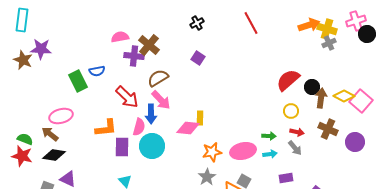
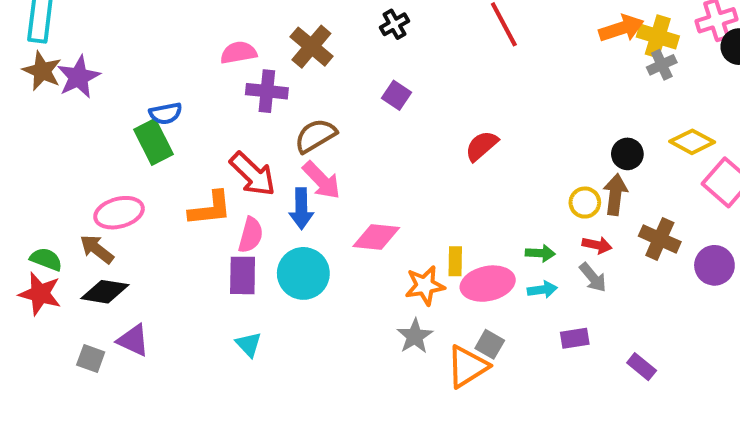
brown cross: (149, 45) -> (311, 47), moved
purple star: (41, 49) -> (79, 77), turned -30
brown star: (23, 60) -> (42, 71), moved
blue semicircle: (97, 71) -> (166, 113), moved
red semicircle: (288, 80) -> (482, 146), moved, size x0.7
yellow diamond: (344, 96) -> (692, 142), moved
brown arrow: (321, 98) -> (615, 194), moved
yellow rectangle: (200, 118) -> (455, 261), moved
pink semicircle: (139, 127) -> (251, 235), moved
orange L-shape: (106, 128) -> (210, 209), moved

